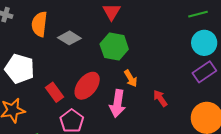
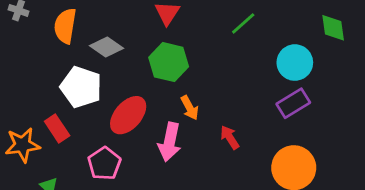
green line: (198, 14) -> (243, 23), moved, turned -30
white pentagon: (20, 69) -> (81, 87), moved
red rectangle: (54, 92) -> (57, 128), moved

